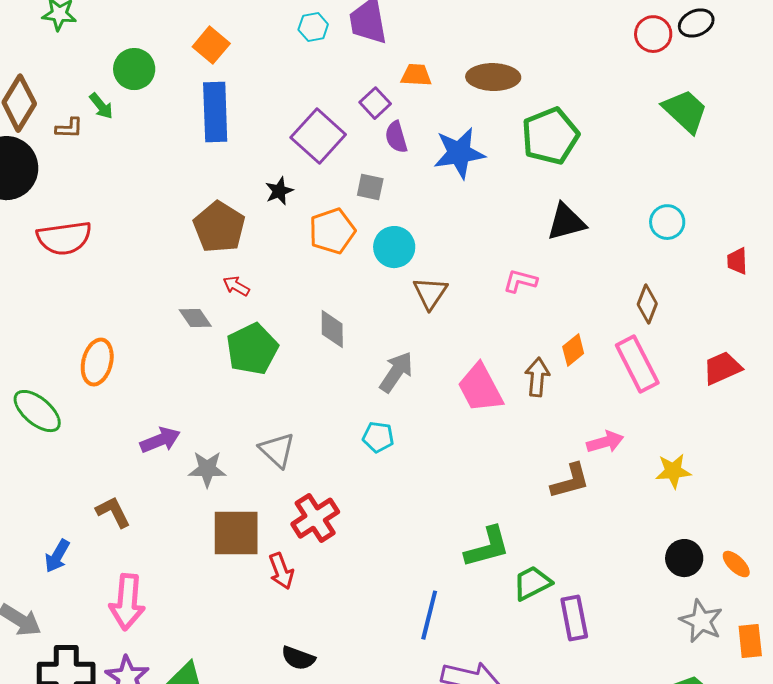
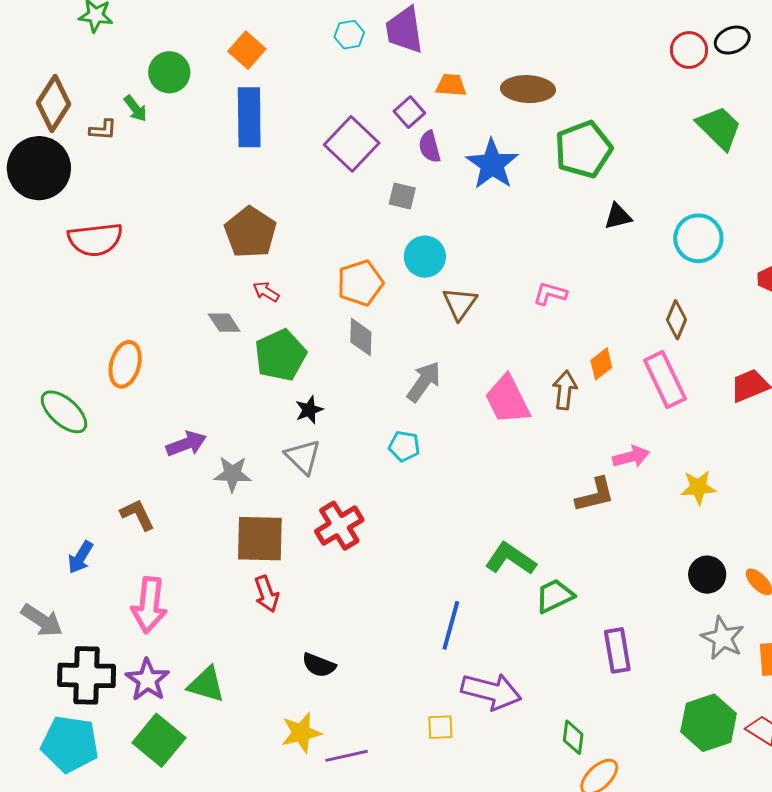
blue star: (459, 153) -> (492, 164), turned -30
black star: (279, 191) -> (309, 410), moved
black triangle: (566, 222) -> (618, 216), moved, size x0.7
cyan circle: (667, 222) -> (698, 238), size x1.4
orange pentagon: (332, 231) -> (360, 283), moved
green L-shape: (487, 547) -> (511, 559), turned -132
red arrow: (281, 571) -> (267, 594), moved
purple rectangle: (574, 618) -> (617, 650), moved

